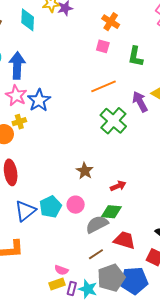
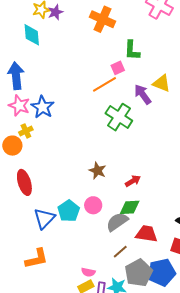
cyan diamond: (28, 20) -> (32, 35), moved
orange cross: (111, 22) -> (102, 19), size x1.4
pink square: (103, 46) -> (118, 68), moved, turned -32

